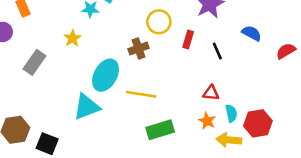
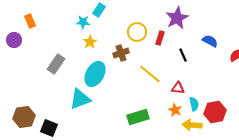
yellow star: (73, 38) -> (90, 42), moved
red rectangle: (188, 40) -> (160, 38), moved
gray rectangle: (34, 62) -> (56, 64), moved
yellow line: (141, 94) -> (150, 74), moved, turned 30

